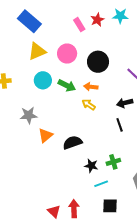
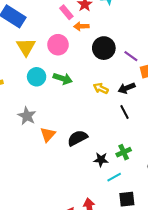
yellow triangle: (37, 51) -> (26, 47), turned -30
black circle: (98, 62) -> (104, 48), moved
orange arrow: (91, 87) -> (81, 26), moved
yellow arrow: (89, 105) -> (101, 88), moved
gray star: (29, 115) -> (27, 116), turned -30

